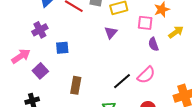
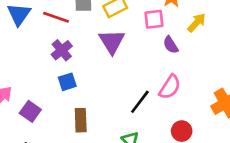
purple cross: (40, 30) -> (62, 50), moved
purple triangle: (111, 33) -> (112, 42), size x1.5
blue square: (62, 48) -> (67, 82), moved

